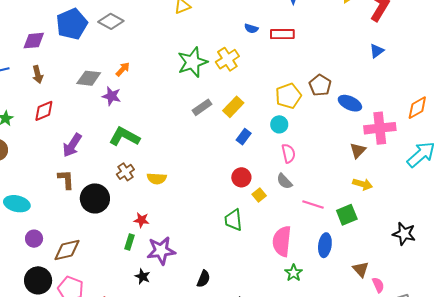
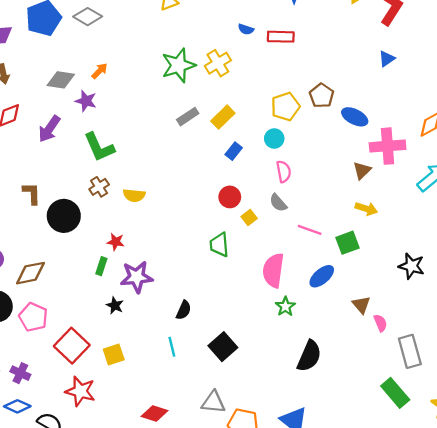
green L-shape: (124, 137) -> (99, 147), turned -144
purple arrow: (72, 145) -> (49, 129), moved
blue ellipse: (325, 245) -> (322, 276), turned 40

